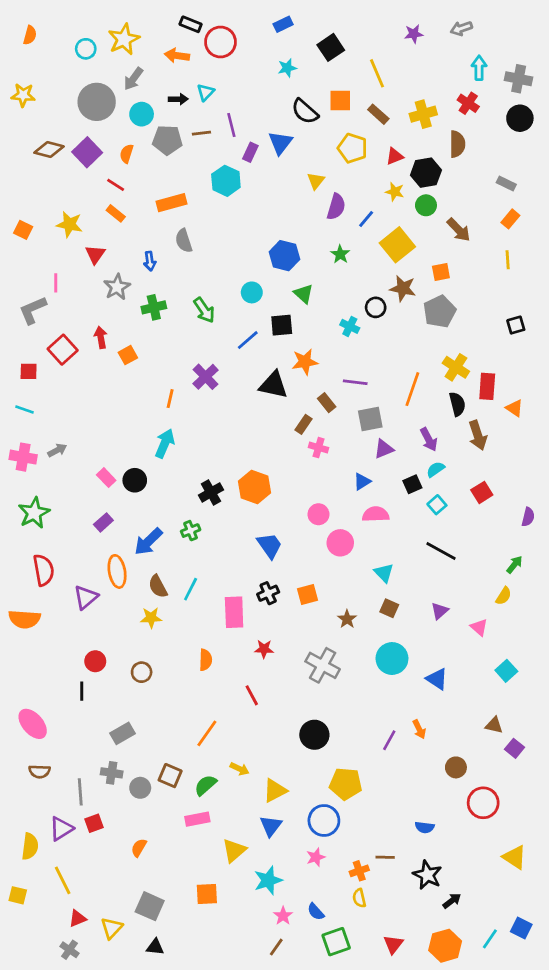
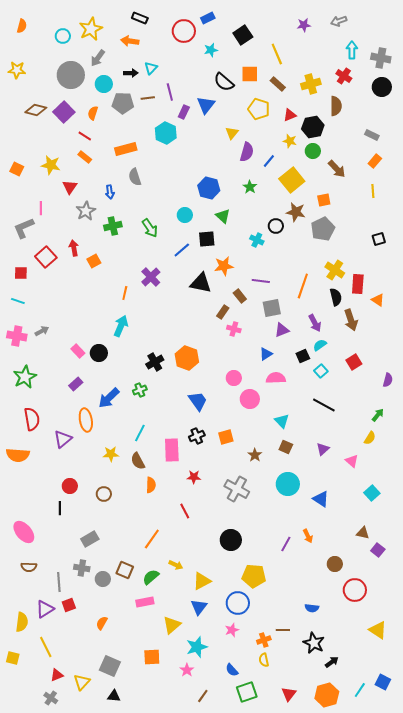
red circle: (220, 42) -> (184, 31), moved
brown semicircle: (158, 586) -> (138, 461), moved
pink star: (283, 916) -> (187, 670), moved

